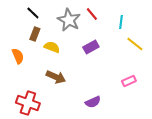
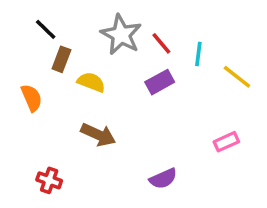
black line: (33, 13) -> (46, 29), moved
red line: (92, 14) -> (161, 43), moved
cyan line: (121, 22) -> (198, 54), moved
red cross: (28, 103) -> (49, 180), size x0.6

